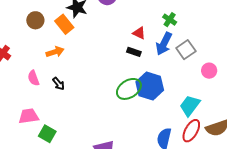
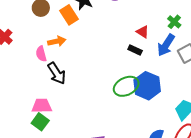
pink semicircle: (33, 78) -> (41, 54), moved
black arrow: (58, 84) -> (57, 73), size x1.6
pink trapezoid: (29, 116) -> (42, 106), moved

